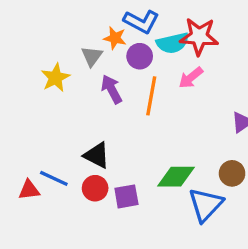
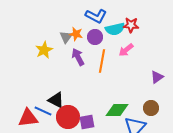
red star: (199, 36) -> (131, 25), size x0.7
orange star: (115, 38) -> (76, 34), moved
black triangle: (97, 155) -> (56, 100), moved
red circle: (95, 188) -> (68, 117), size x1.5
red triangle: (29, 190) -> (28, 118), size x1.5

